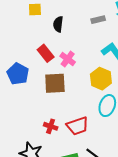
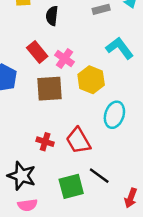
yellow hexagon: (101, 79) -> (91, 80), moved
red trapezoid: (78, 126) -> (78, 141), turned 80

